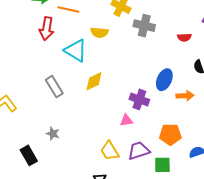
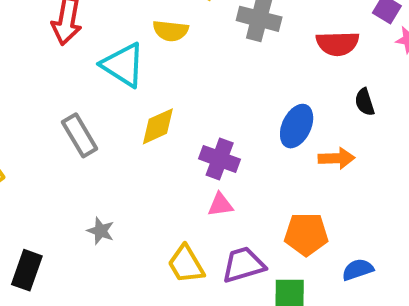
red semicircle: (184, 37) -> (338, 43), size x1.5
purple cross: (139, 99) -> (220, 159), moved
gray star: (53, 134) -> (101, 231), moved
black rectangle: (29, 155) -> (27, 270), turned 48

